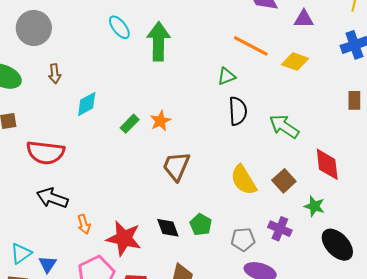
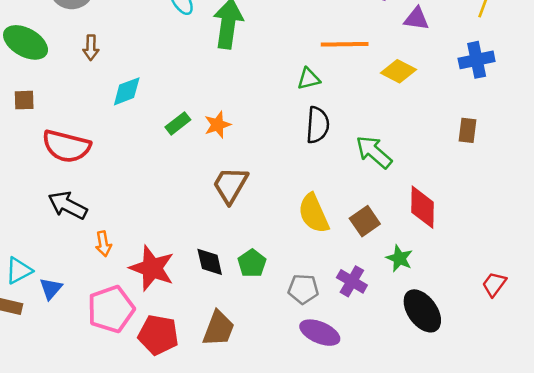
orange line: (251, 46) -> (345, 44), turned -36

